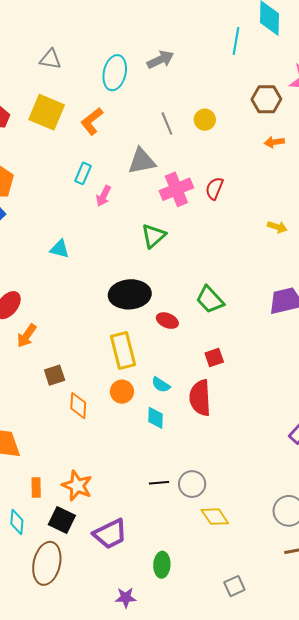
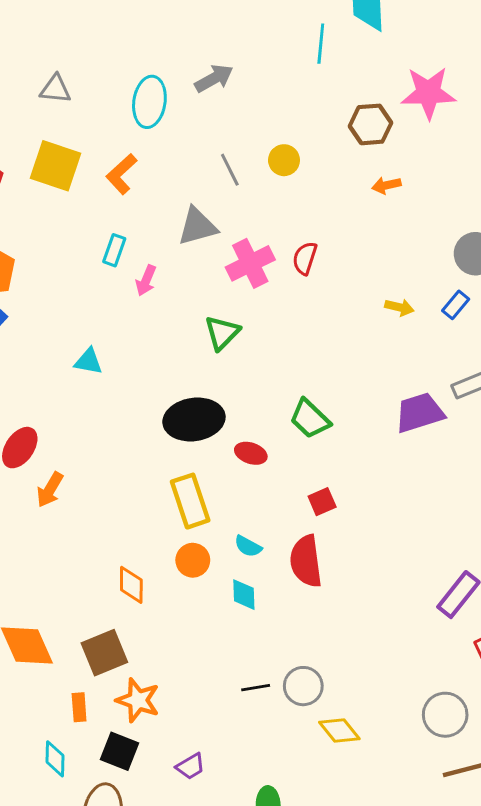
brown square: (55, 375) -> (104, 653), moved, size x1.5
purple trapezoid: (110, 534) -> (191, 766), size x0.6

